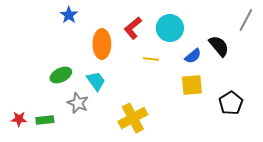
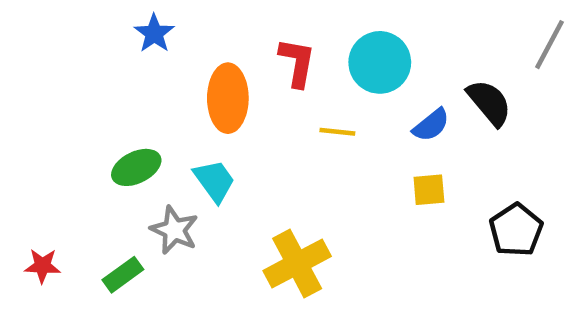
red L-shape: (133, 28) -> (297, 62), turned 140
yellow square: (192, 85) -> (429, 190), size x0.7
green rectangle: (45, 120) -> (123, 275), moved, turned -30

